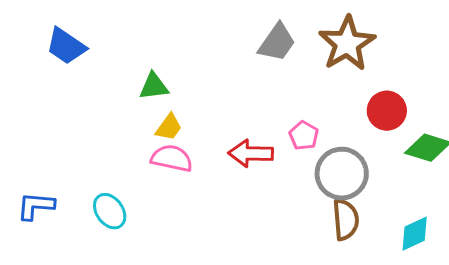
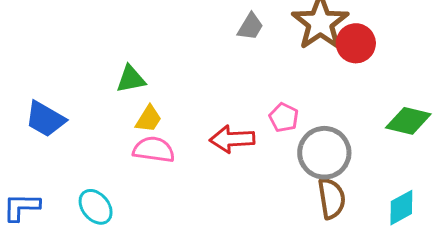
gray trapezoid: (277, 42) -> (250, 27), size x0.7
blue trapezoid: (66, 46) -> (45, 119), moved
red circle: (387, 111) -> (356, 43), moved

